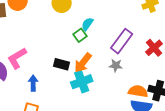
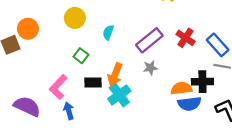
green square: (80, 35) -> (81, 56), moved
purple rectangle: (122, 41) -> (149, 40), turned 30
pink L-shape: (17, 58) -> (58, 87), moved

